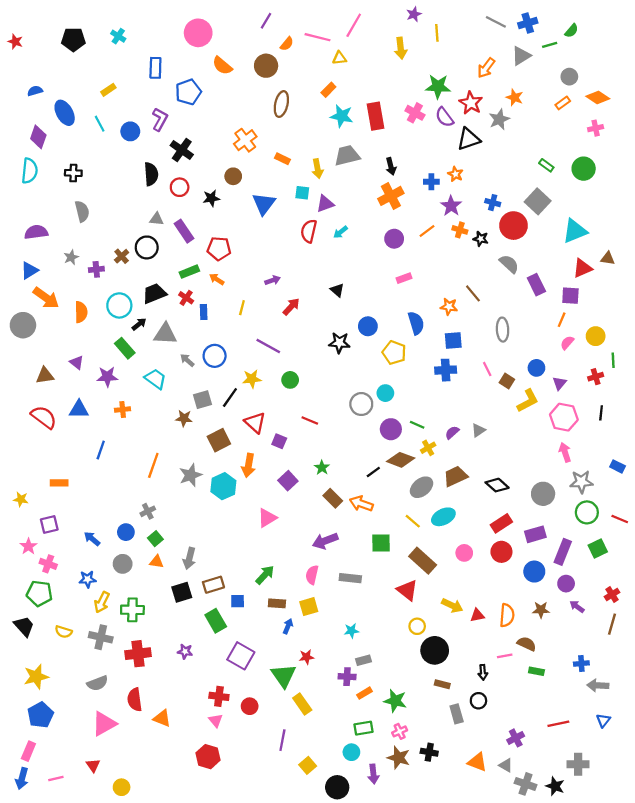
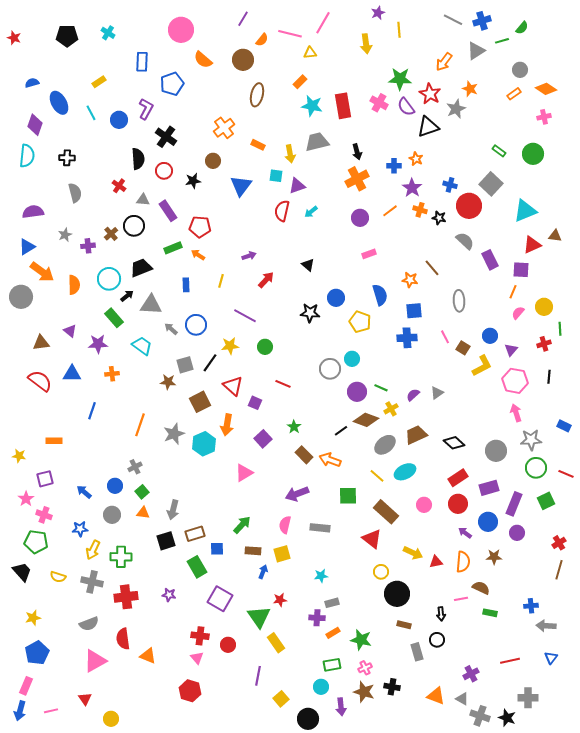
red cross: (186, 298) -> (119, 186), moved
purple arrow: (577, 607) -> (465, 533), moved
yellow star: (36, 677) -> (33, 618), size x0.7

